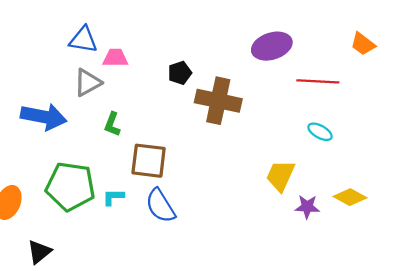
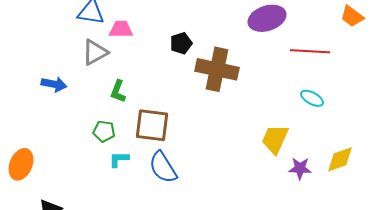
blue arrow: (44, 117) -> (54, 84), size x0.6
green pentagon: (70, 186) -> (104, 131), moved, size x0.5
yellow diamond: (350, 197) -> (340, 159), turned -48

